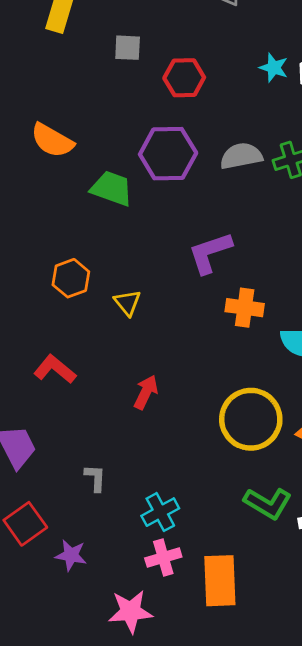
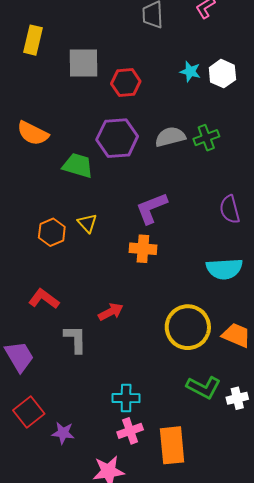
gray square: (128, 48) -> (84, 63), size x1.6
yellow triangle: (127, 303) -> (87, 223), moved
orange cross: (245, 308) -> (143, 249), moved
red arrow: (146, 392) -> (111, 312), turned 40
gray L-shape: (95, 478) -> (75, 339), moved, size x1.4
cyan cross: (160, 512) -> (126, 398), turned 32

